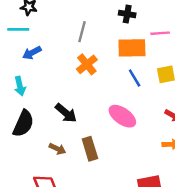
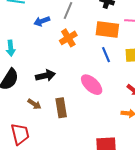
blue arrow: (32, 53) -> (42, 21), moved
black arrow: (66, 113) -> (45, 76), turned -60

